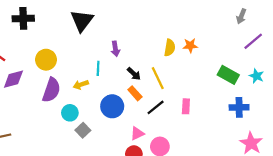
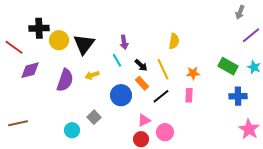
black cross: (23, 18) -> (39, 28), moved
black triangle: (82, 21) -> (84, 44), moved
orange star: (190, 46) -> (193, 73), moved
yellow circle: (46, 60) -> (59, 40), moved
cyan line: (98, 68) -> (117, 60), moved, turned -32
cyan circle: (70, 113) -> (72, 130), moved

